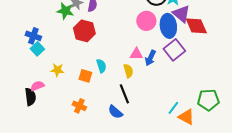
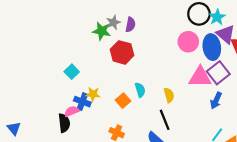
blue cross: (33, 36) -> (82, 102), moved
pink triangle: (136, 54) -> (200, 77), moved, size x1.6
blue arrow: (150, 58) -> (216, 101), moved
orange square: (85, 76) -> (123, 101), turned 32

